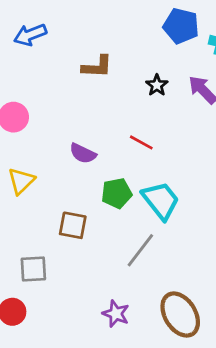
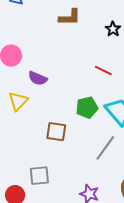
purple semicircle: (83, 153) -> (38, 78), moved
gray square: (33, 269) -> (39, 176), moved

